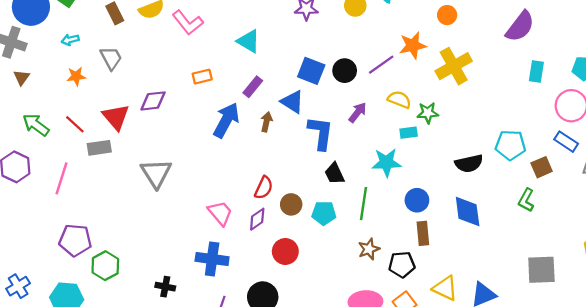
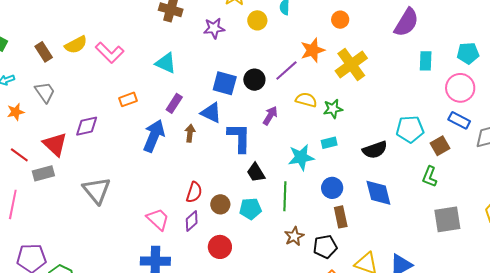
cyan rectangle: (409, 133) -> (329, 143), moved
gray square: (541, 270) -> (447, 219), moved

